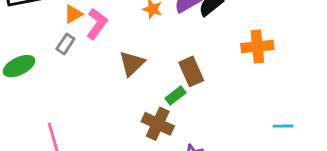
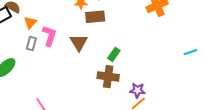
pink L-shape: (97, 24) -> (49, 36), moved
brown rectangle: (191, 71) -> (95, 17), moved, turned -54

